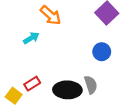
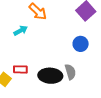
red rectangle: (32, 84) -> (20, 69), turned 32

